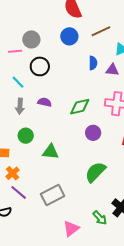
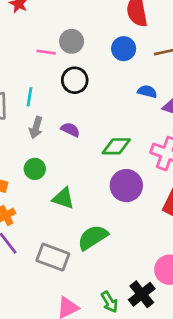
blue semicircle: (93, 63) -> (147, 92), turned -88
cyan line: (18, 82) -> (30, 97), moved, turned 40
purple circle: (93, 133) -> (126, 186), size x1.5
green semicircle: (95, 172) -> (93, 237), moved
gray rectangle: (53, 195) -> (53, 257), turned 35

